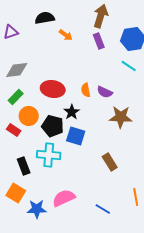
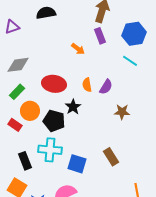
orange arrow: (66, 35) -> (78, 49), moved
purple semicircle: (105, 92) -> (106, 87), turned -84
brown star: (121, 117) -> (122, 112), size x0.7
blue square: (76, 136) -> (77, 164), moved

